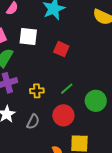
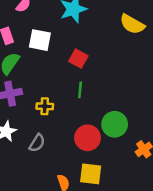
green line: (67, 89) -> (80, 90), moved, turned -48
red circle: (63, 115) -> (88, 138), moved

